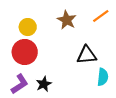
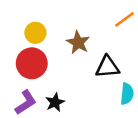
brown star: (67, 20) -> (78, 43), moved

